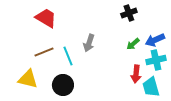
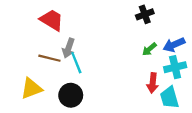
gray arrow: (89, 43) -> (68, 48), moved
brown line: (44, 52) -> (49, 58), turned 36
yellow triangle: (28, 79) -> (31, 88), turned -35

